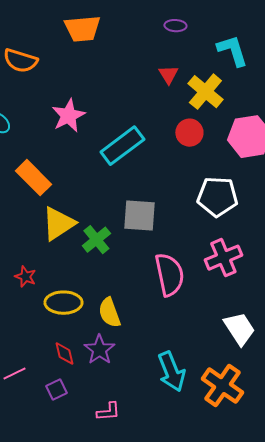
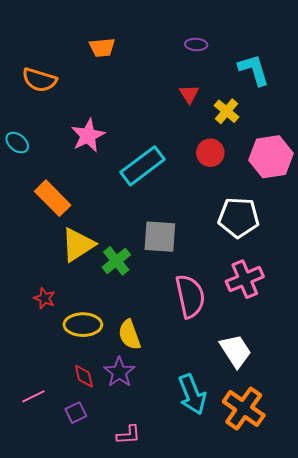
orange trapezoid: (82, 29) -> (102, 48), size x0.7
yellow cross: (205, 92) -> (227, 111), size x0.7
white trapezoid: (239, 329) -> (236, 351), moved

